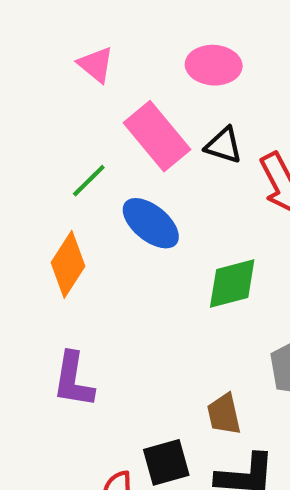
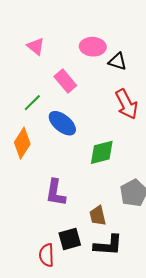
pink rectangle: (157, 136) -> (65, 81), size x0.7
black triangle: (224, 145) -> (117, 62), moved
purple L-shape: (73, 380) -> (56, 193), moved

